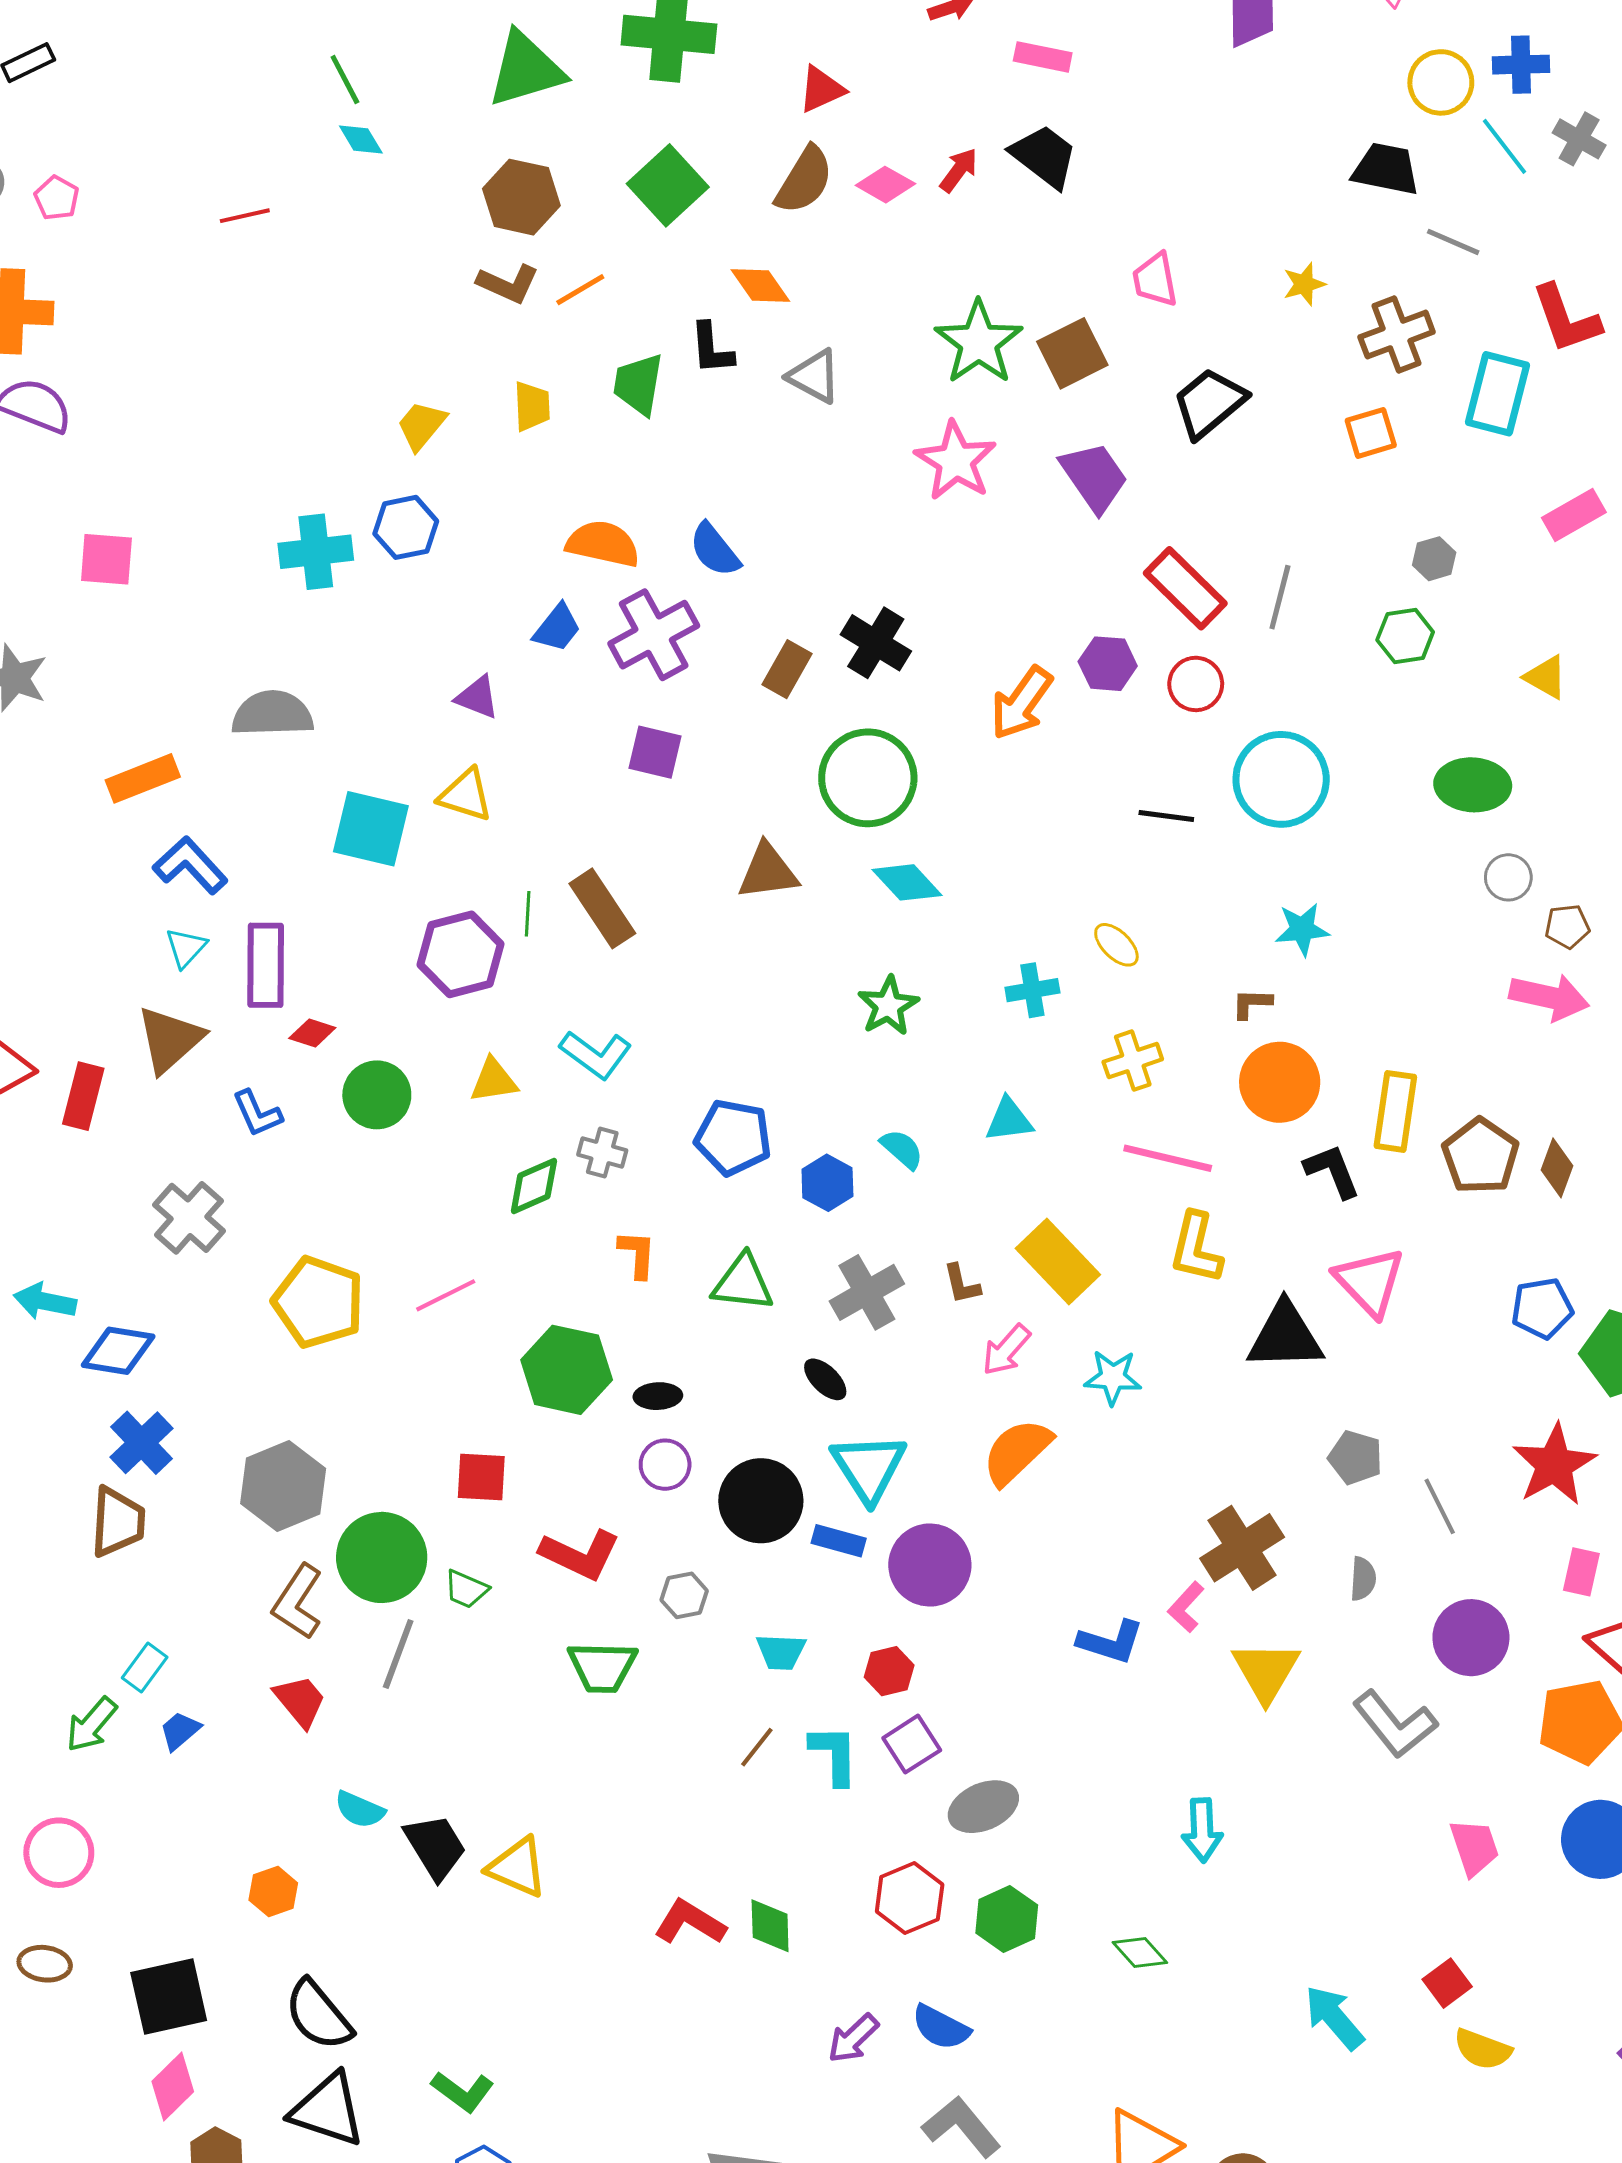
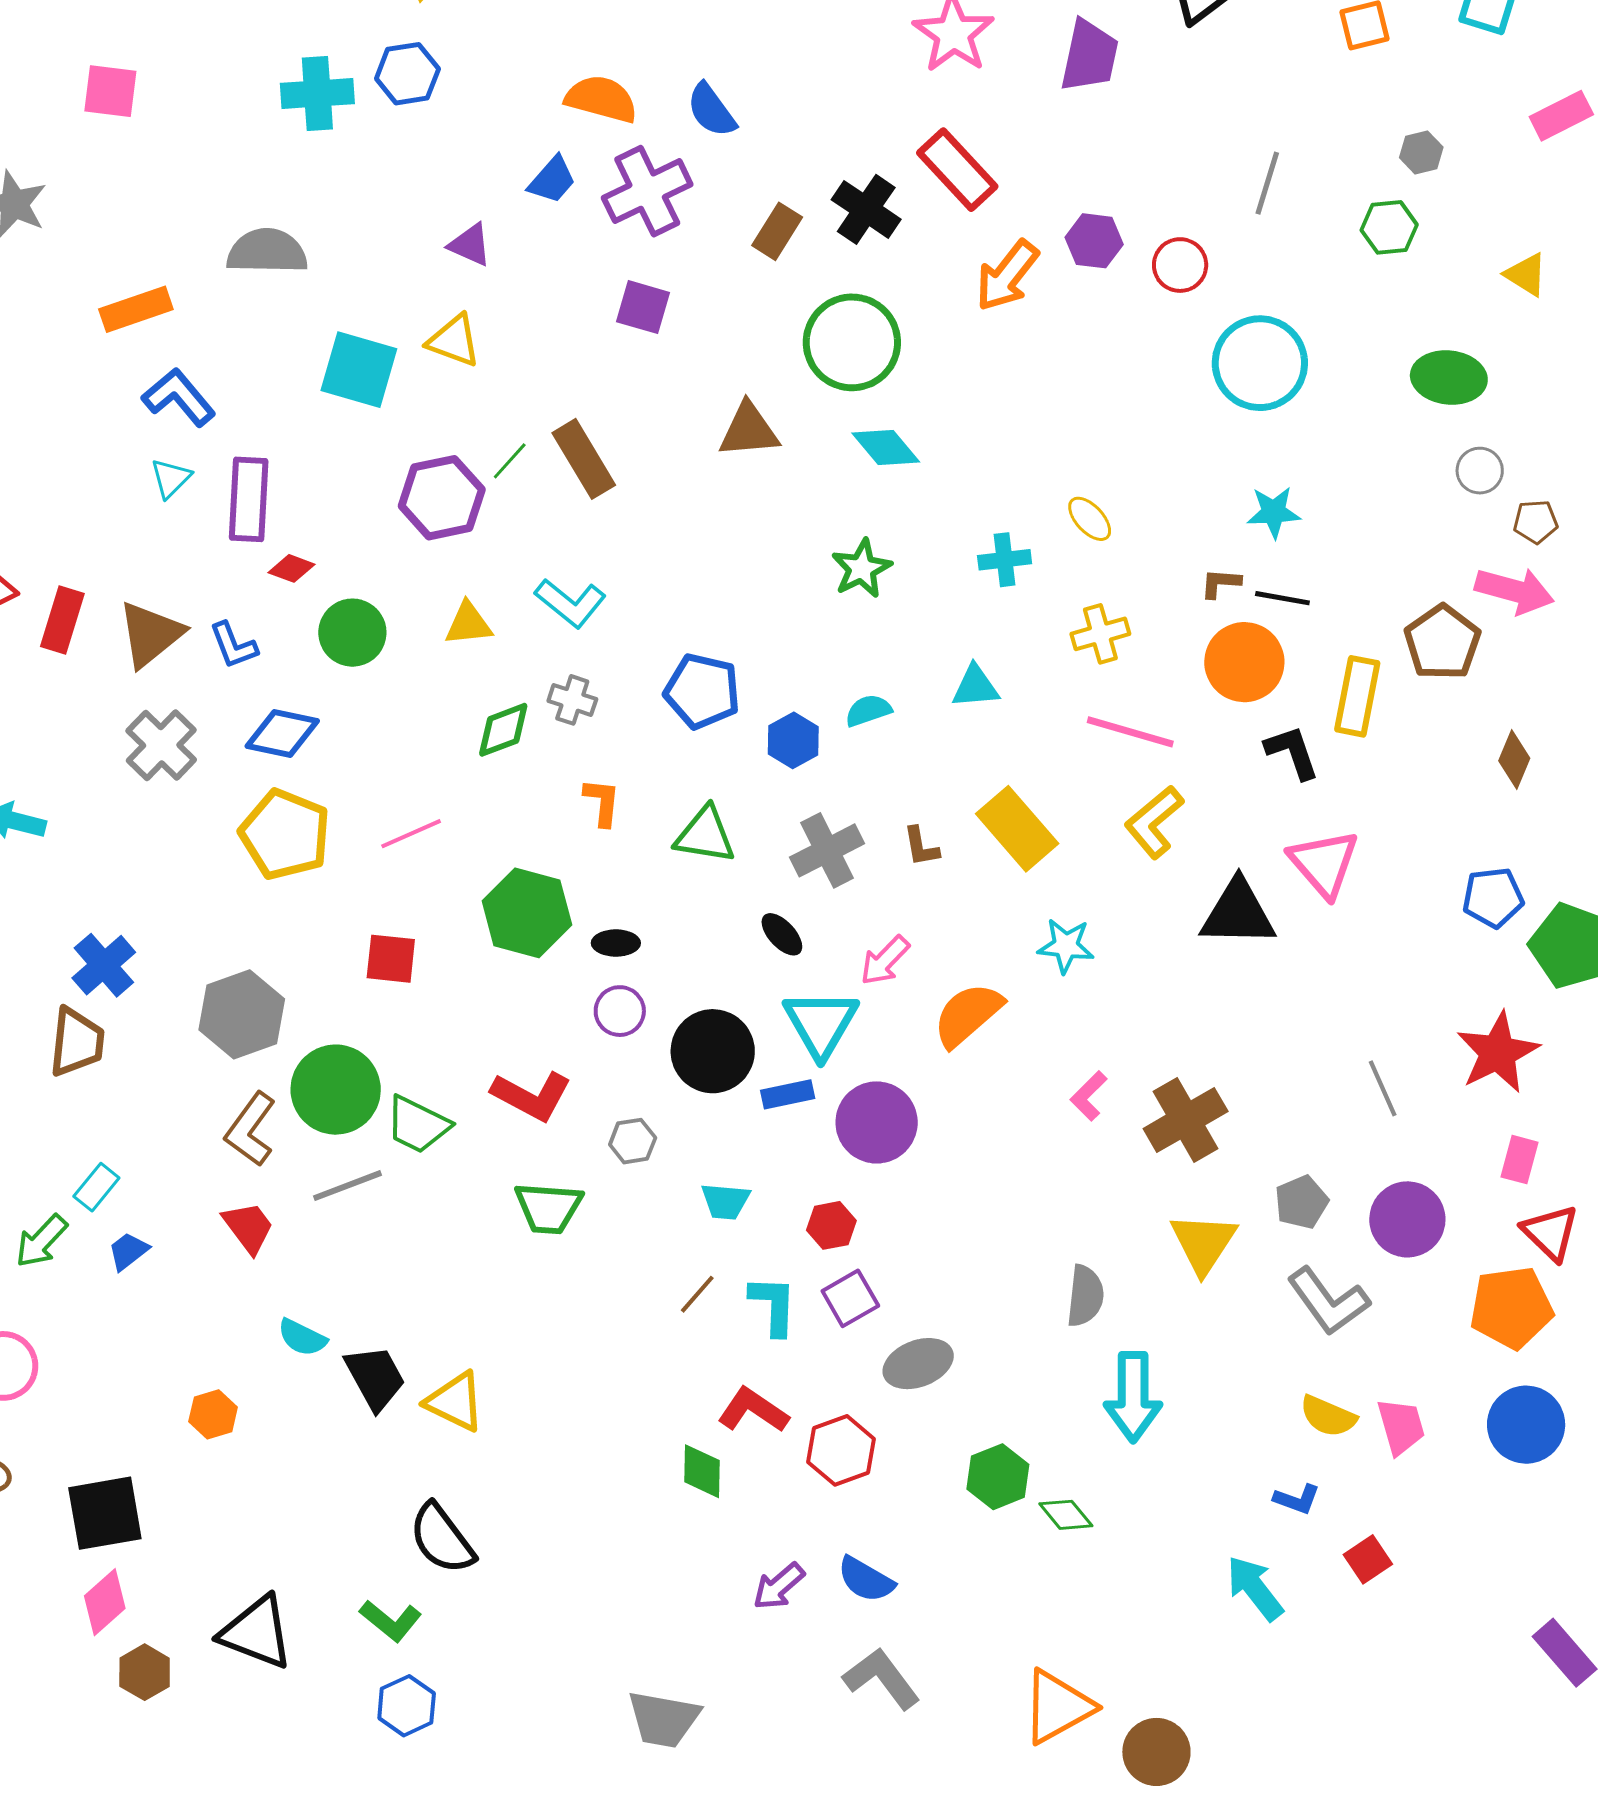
purple trapezoid: (1094, 477) -> (1089, 56), turned 44
red rectangle: (1185, 588) -> (957, 170), moved
black line: (1166, 816) -> (1282, 598), moved
green line: (528, 914) -> (510, 461), turned 36
brown triangle: (170, 1039) -> (150, 634), moved
cyan semicircle: (902, 1149) -> (868, 710), turned -63
brown pentagon: (1480, 1156) -> (1442, 642), moved
yellow L-shape: (1196, 1248) -> (1154, 822), turned 34
pink arrow: (1006, 1350) -> (885, 960), moved
blue diamond: (118, 1351) -> (282, 733), moved
gray pentagon: (1355, 1458) -> (1301, 1202), moved, turned 30
red square: (481, 1477) -> (391, 959), moved
blue rectangle: (839, 1541) -> (788, 1094), turned -30
gray semicircle: (1363, 1579) -> (1085, 1296), moved, size x1.4
green trapezoid: (466, 1589) -> (418, 1125), size x1.5
pink L-shape: (1186, 1607) -> (1089, 1096), moved
blue L-shape: (1111, 1642) -> (1297, 1499), moved, size x0.7
gray line: (398, 1654) -> (347, 1186), turned 46
cyan arrow: (1202, 1830) -> (1133, 1397), size x1.4
green hexagon: (1007, 1919) -> (998, 1477), moved
red L-shape: (690, 1922) -> (753, 1410), moved
black semicircle: (318, 2015) -> (442, 1539), moved
yellow semicircle: (1483, 2049) -> (1328, 1416), moved

